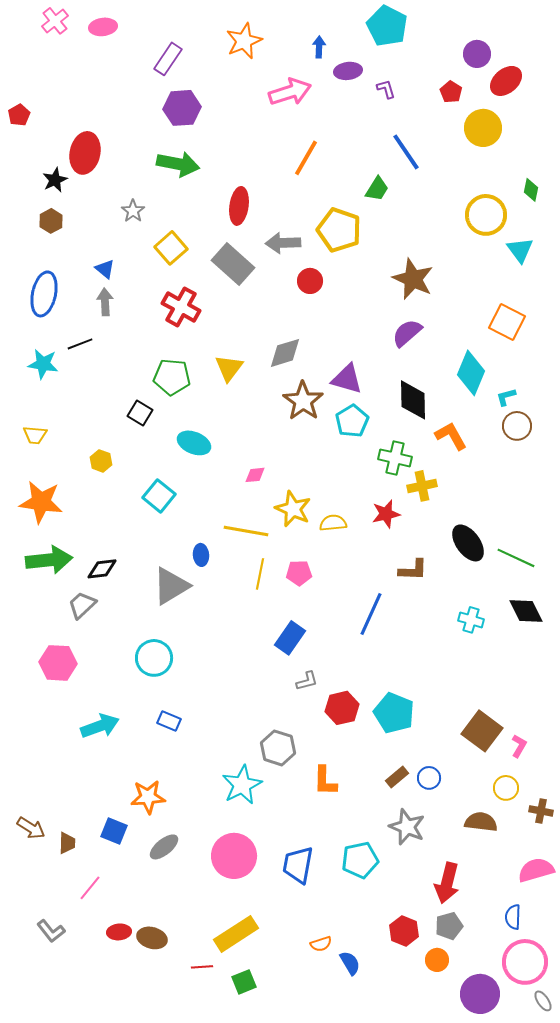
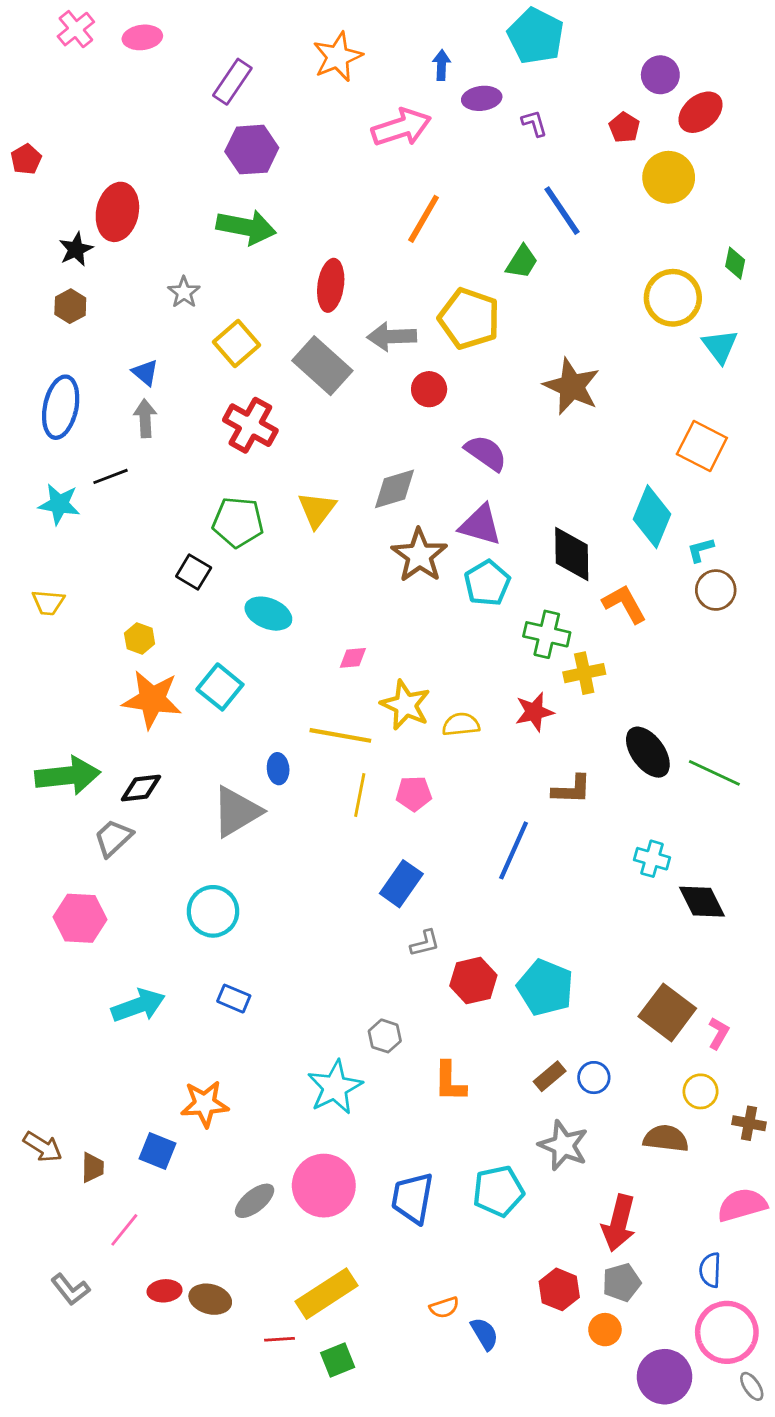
purple semicircle: (407, 333) -> (486, 453), moved, turned 76
orange star: (41, 502) -> (152, 699), moved
black diamond: (526, 611) -> (702, 902), moved
gray hexagon: (278, 748) -> (385, 1036), size x0.7
gray ellipse: (164, 847) -> (255, 1201), moved

